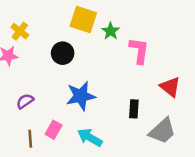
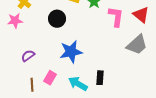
red triangle: (170, 87) -> (141, 15), moved
black rectangle: (134, 109) -> (100, 78), moved
gray trapezoid: (162, 131) -> (137, 45), moved

